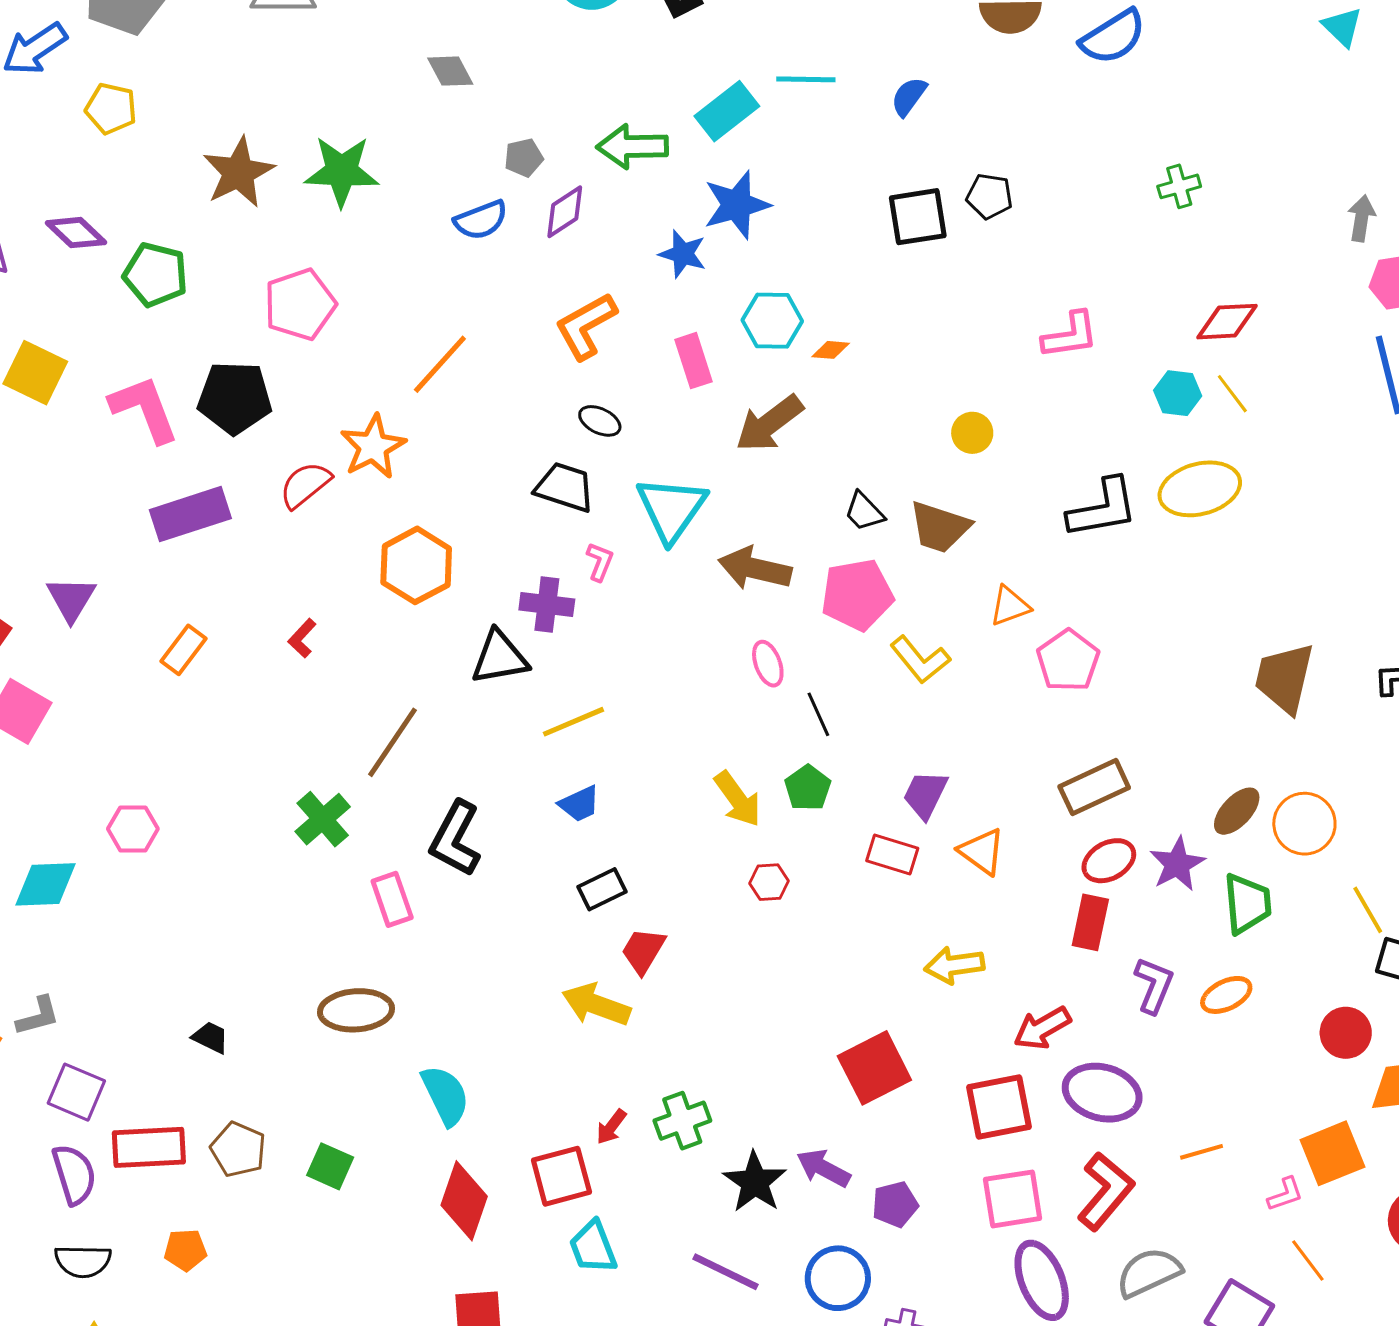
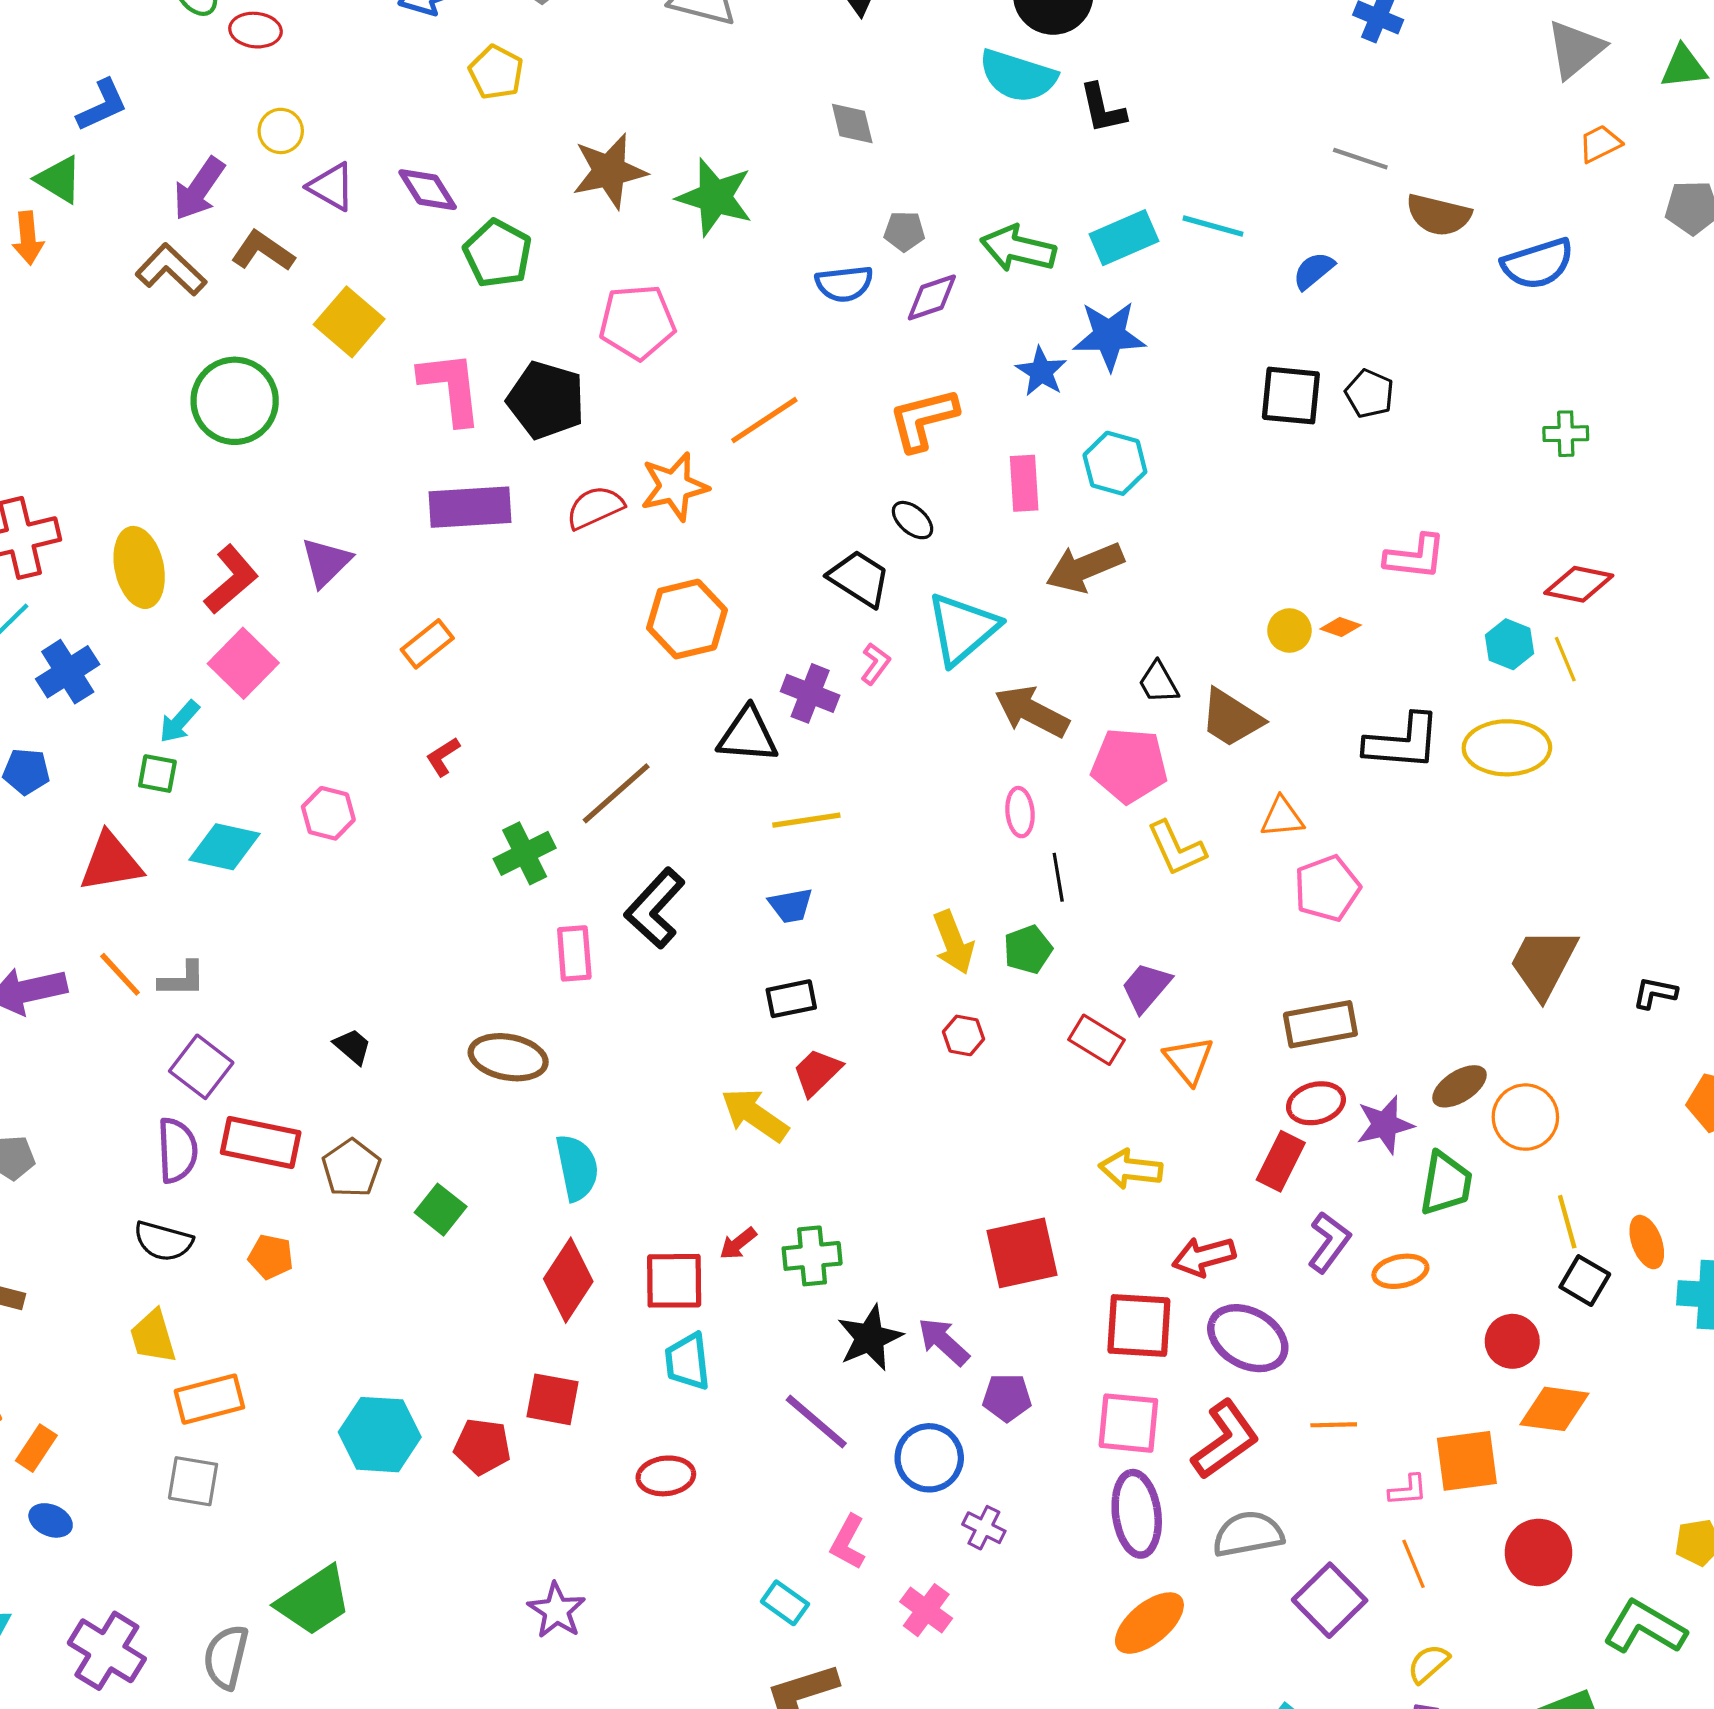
orange diamond: (831, 350) -> (1341, 627), moved
red L-shape: (302, 638) -> (443, 757), moved

